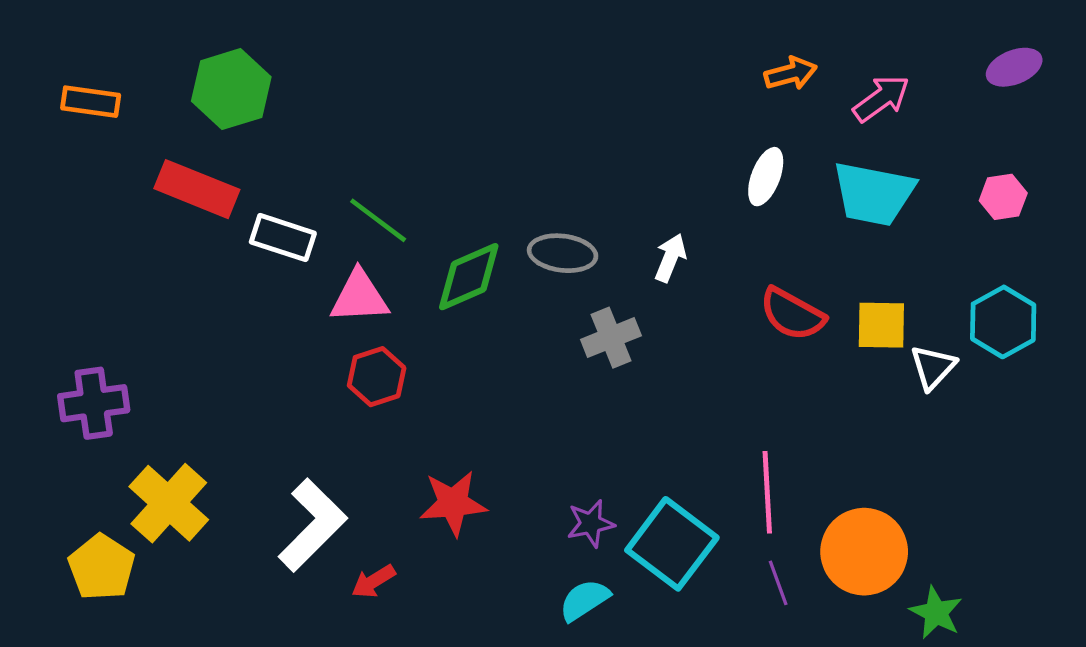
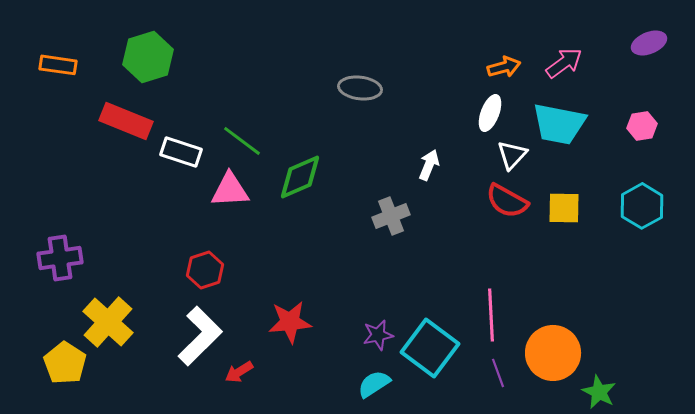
orange arrow: (791, 73) -> (504, 67), moved
gray ellipse: (563, 253) -> (360, 88), moved
white triangle: (933, 367) -> (512, 155), moved
red hexagon: (377, 377) -> (205, 270), moved

